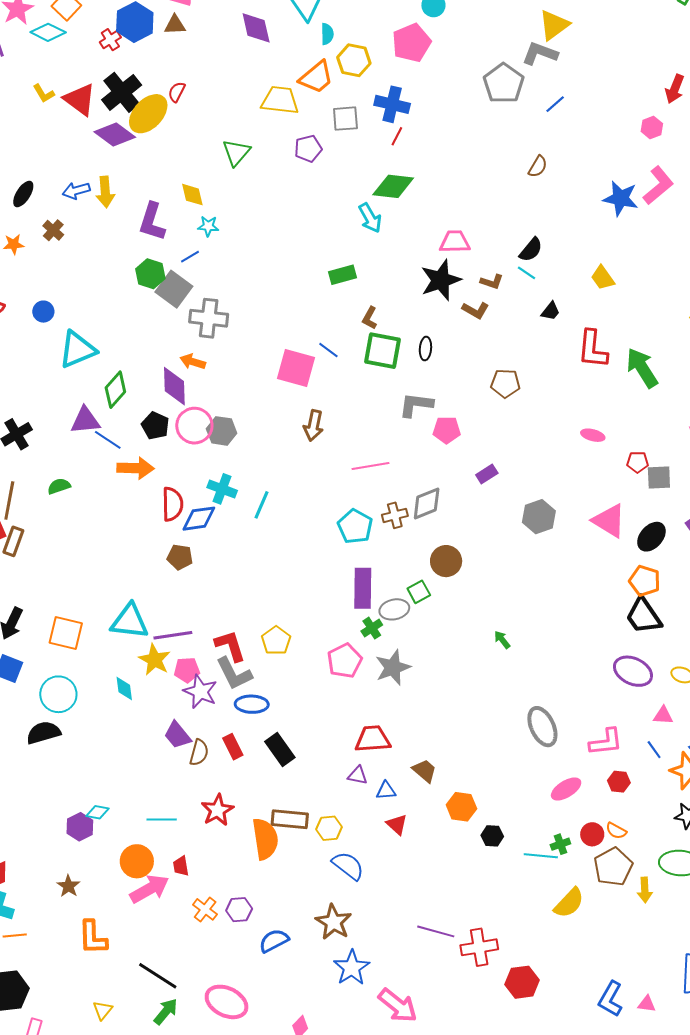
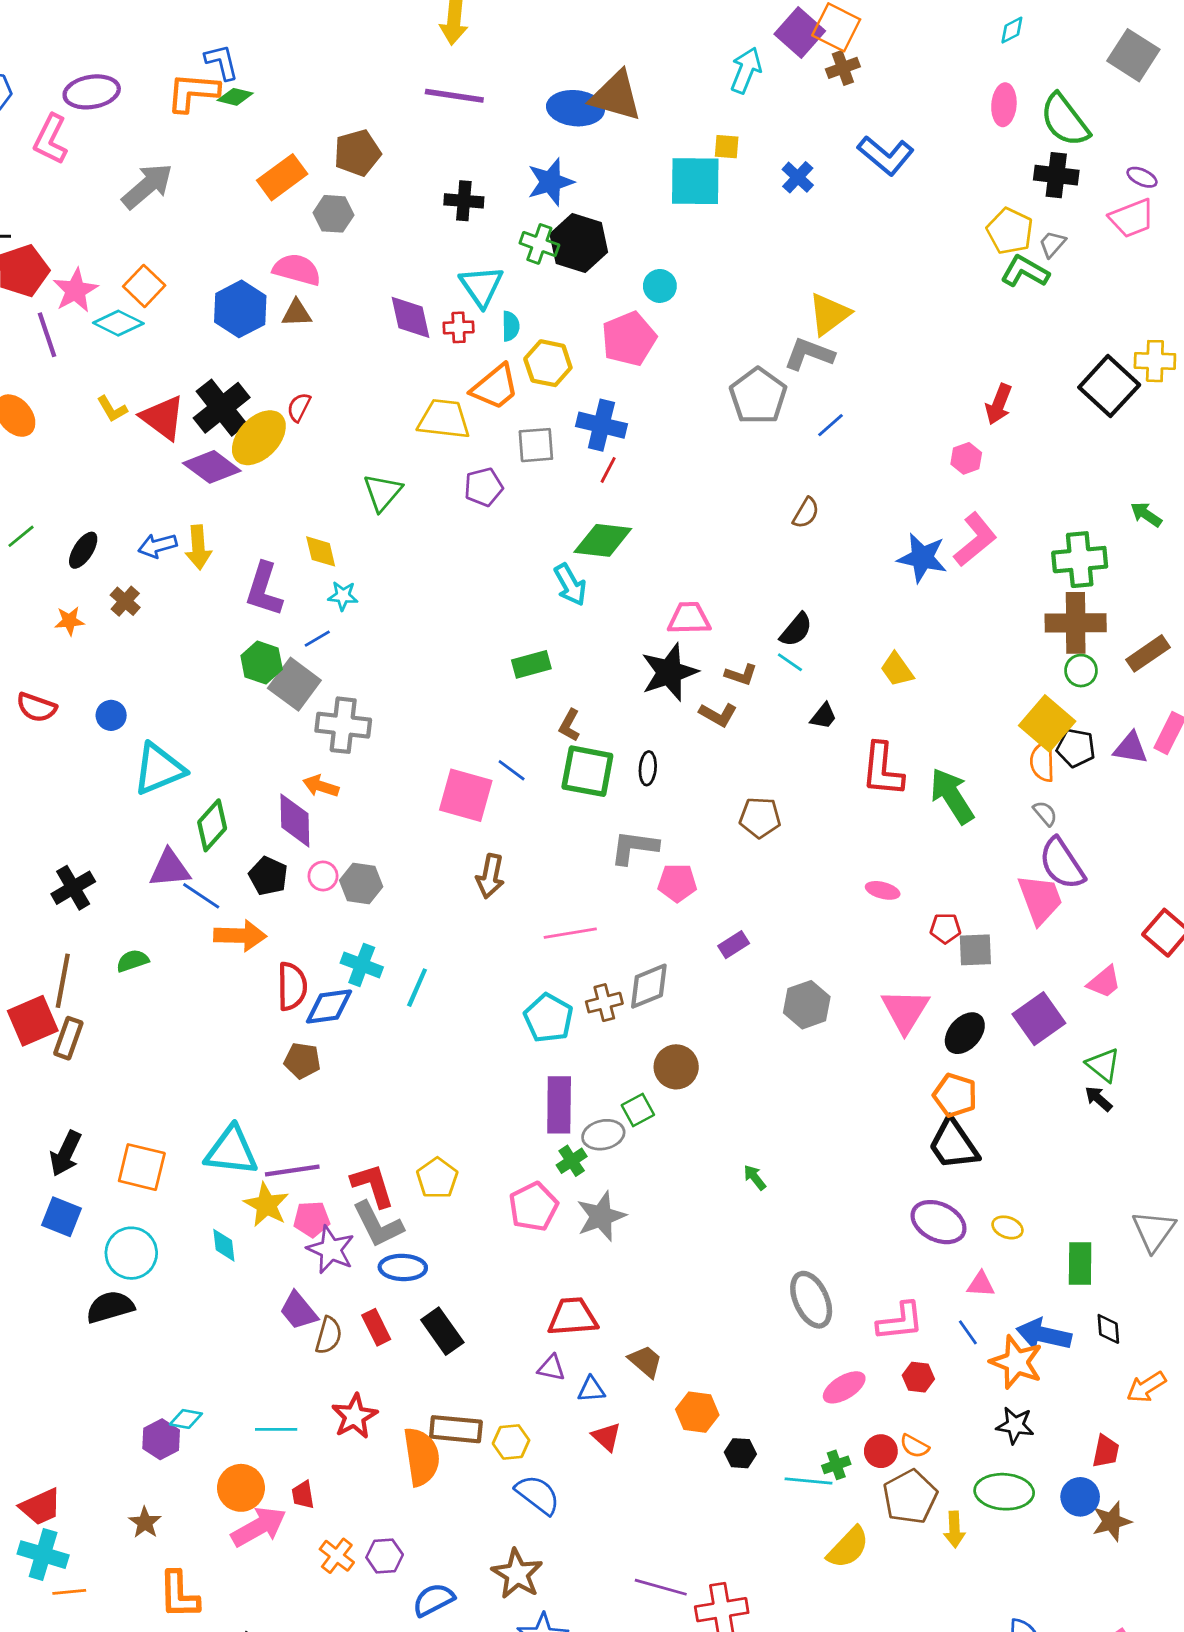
red cross: (110, 40) -> (459, 327), moved, turned 30
pink circle: (194, 426) -> (323, 876), size x0.6
pink triangle: (609, 521) -> (905, 1011), turned 30

